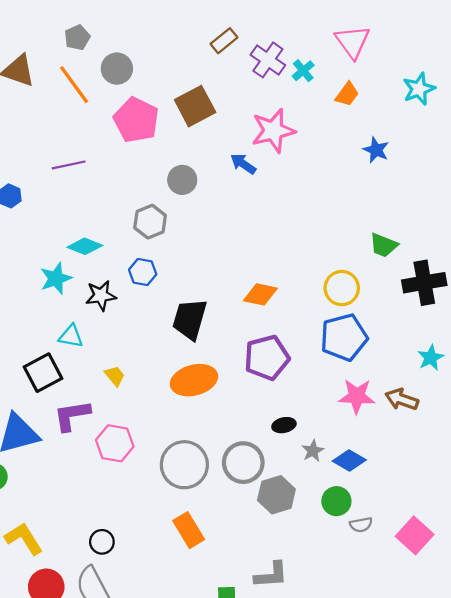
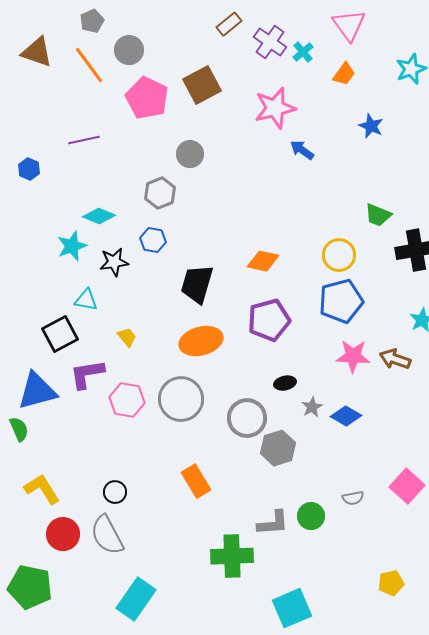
blue arrow: (243, 164) -> (302, 150), moved
gray circle: (184, 465) -> (181, 399), moved
green circle: (336, 501) -> (311, 516), moved
gray semicircle: (361, 525) -> (353, 498), moved

